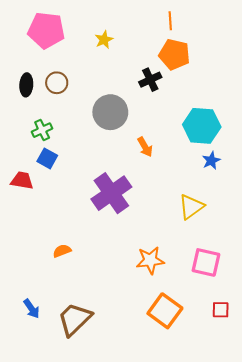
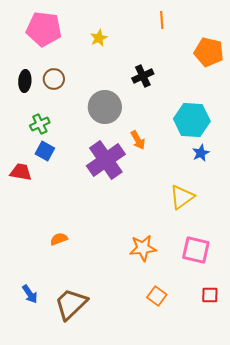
orange pentagon: (174, 54) -> (209, 52), moved
purple cross: (111, 193) -> (106, 160), moved
orange square: (165, 311) -> (157, 296), size x0.6

